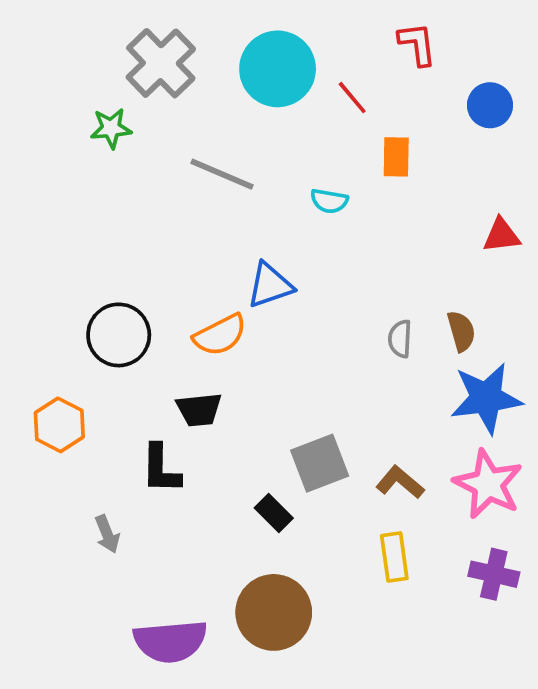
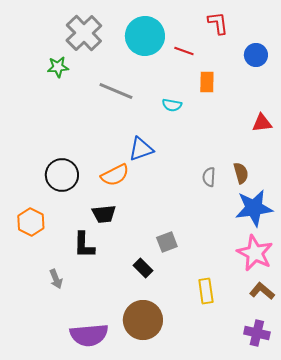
red line: (352, 98) -> (184, 51), turned -30
gray square: (320, 463) -> (167, 242), size x0.7
brown L-shape: (400, 482) -> (262, 291), moved
purple cross: (494, 574) -> (257, 333), moved

